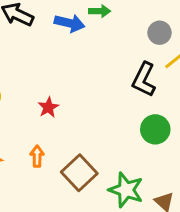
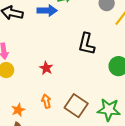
black L-shape: (144, 80) -> (87, 44), moved

